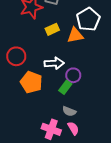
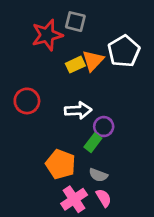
orange triangle: (75, 35) -> (93, 61), moved, turned -36
orange pentagon: (31, 82) -> (61, 164), moved
pink cross: (51, 129) -> (74, 199), turned 36

